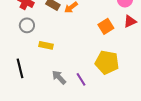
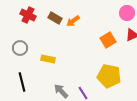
gray circle: (27, 25) -> (20, 48), moved

